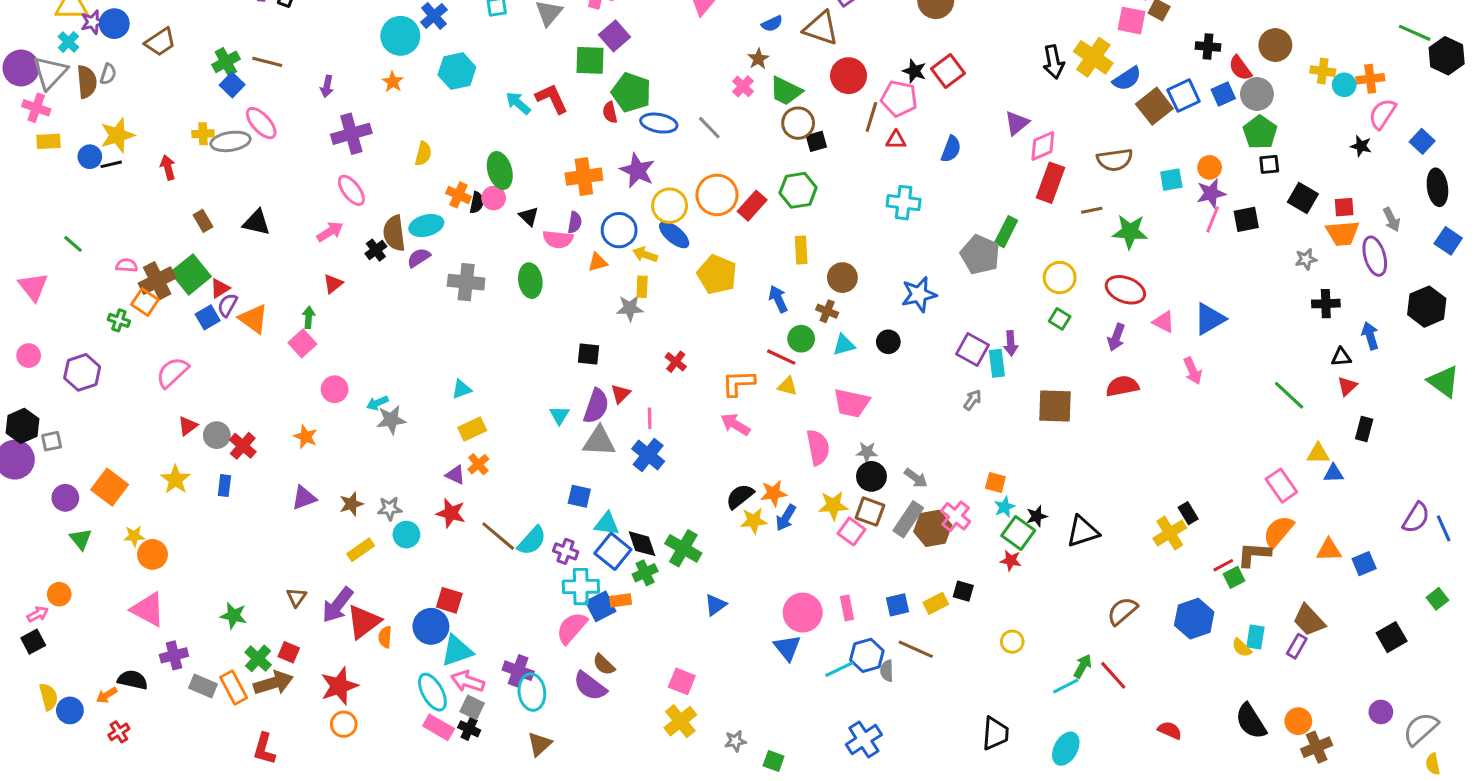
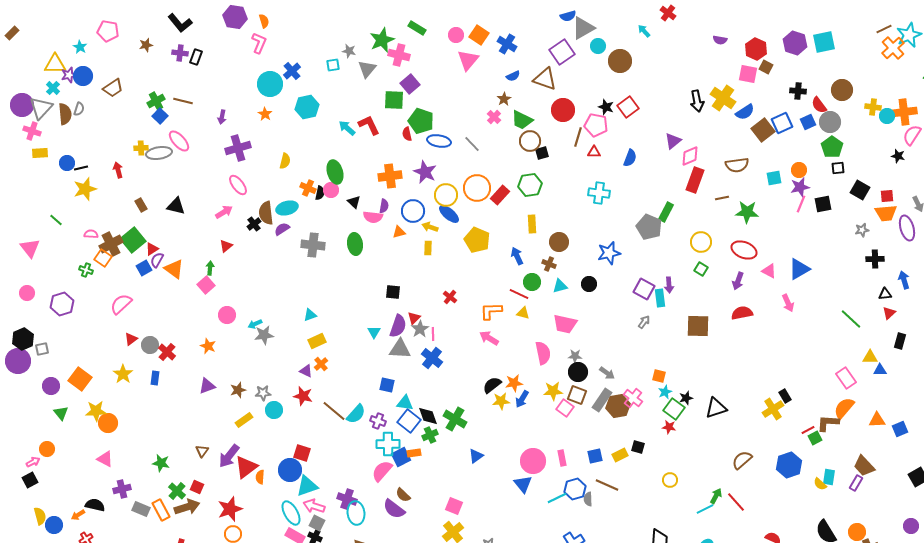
orange cross: (1370, 79) -> (904, 112), size x1.4
yellow star: (117, 135) -> (85, 189), moved
gray star: (630, 308) -> (420, 329), moved, turned -30
yellow star: (134, 536) -> (96, 411), size x1.5
pink triangle: (148, 609) -> (105, 459), size x0.7

